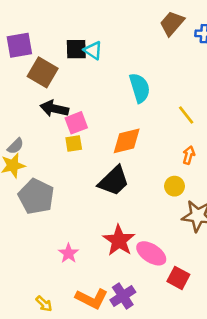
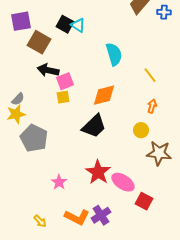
black square: (76, 49) -> (65, 24), turned 30

